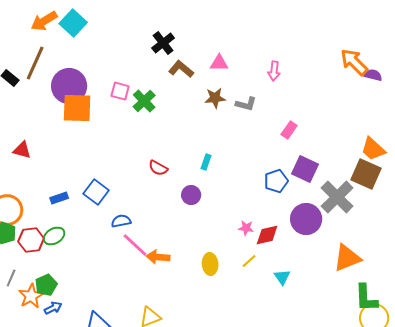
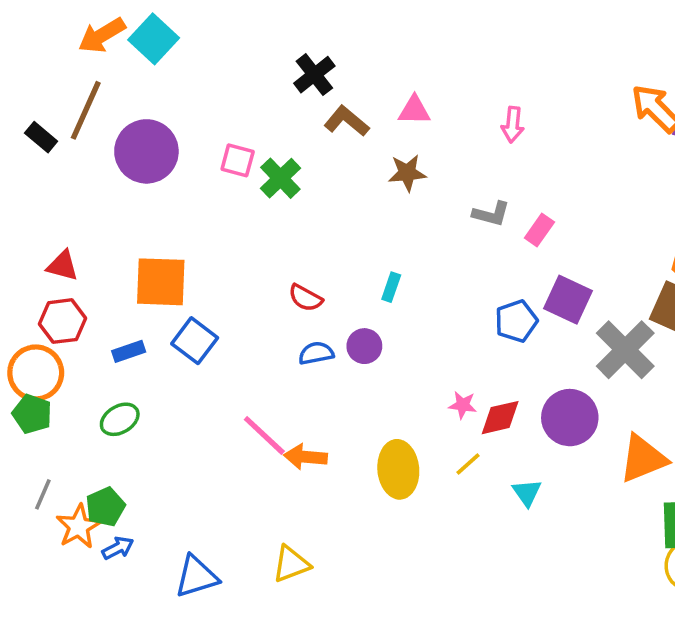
gray L-shape: (246, 104) -> (491, 214), moved
orange square: (77, 108) -> (161, 282), moved
purple circle: (306, 219) -> (570, 418), moved
blue semicircle: (121, 221) -> (316, 353), moved
red hexagon: (31, 240) -> (63, 321), moved
yellow ellipse: (210, 264) -> (398, 469), size x1.4

